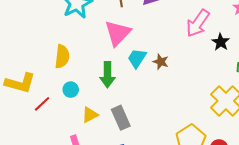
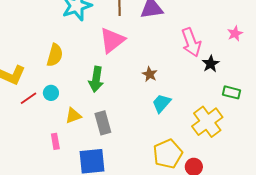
pink arrow: (198, 23) -> (191, 42), turned -64
cyan trapezoid: (137, 58) -> (161, 103), moved
cyan circle: (71, 90) -> (51, 93), moved

